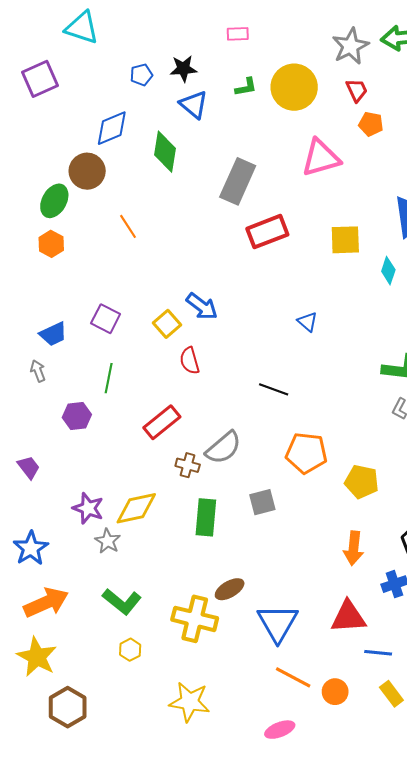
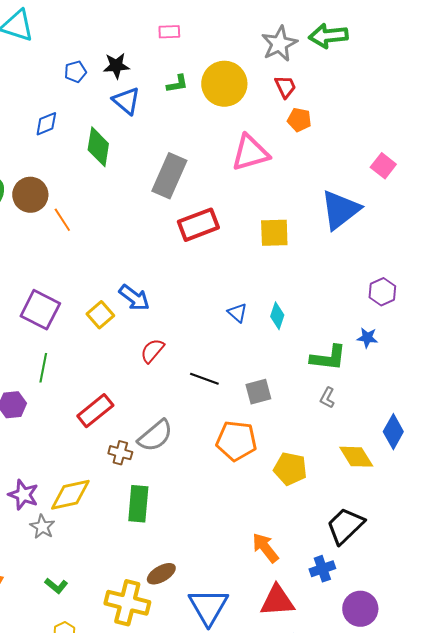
blue diamond: (112, 128) -> (46, 124), size x0.7
brown circle: (87, 171) -> (30, 195), moved
cyan diamond: (388, 271) -> (277, 316), moved
purple square: (106, 319) -> (40, 310), size x1.4
red semicircle: (190, 361) -> (152, 351), moved, turned 56
gray square: (262, 502) -> (258, 392), moved
orange arrow: (354, 548) -> (265, 548), moved, turned 136
green L-shape: (122, 601) -> (56, 586), size x0.6

